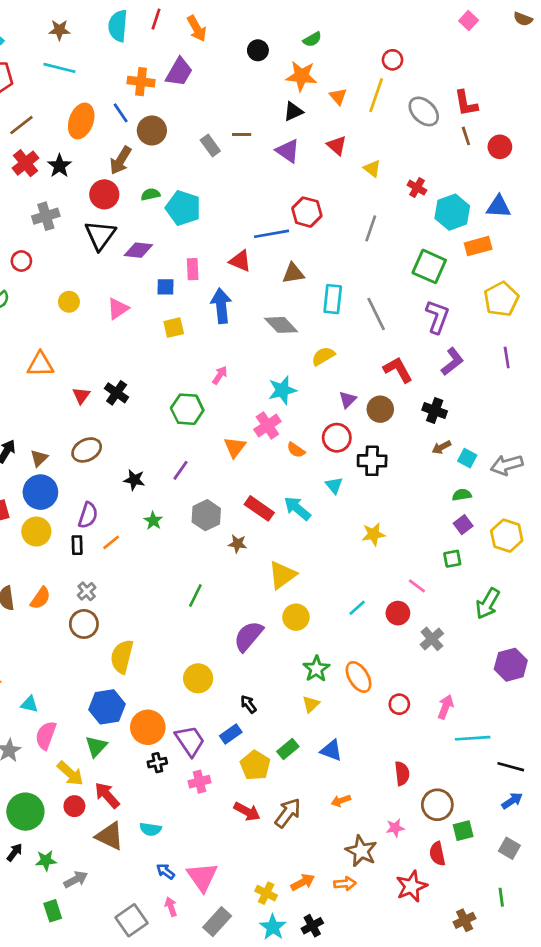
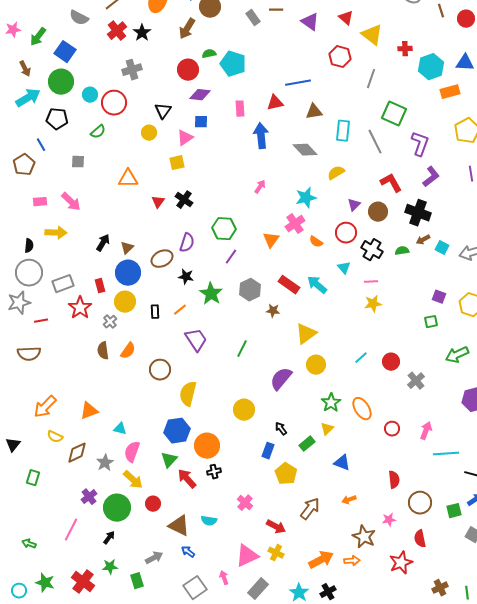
yellow triangle: (372, 169) -> (372, 35), size x1.6
red cross: (417, 188) -> (405, 49), turned -32
red circle: (104, 194) -> (188, 70), moved
red hexagon: (307, 212) -> (340, 57), moved
black triangle: (100, 235) -> (163, 111), moved, size x0.7
red circle: (21, 261) -> (114, 103), size x1.6
red triangle: (240, 261) -> (275, 103), turned -36
green square: (429, 266) -> (394, 114), moved
blue square: (165, 287) -> (201, 122), moved
yellow square: (174, 328) -> (177, 163), moved
green hexagon: (187, 409) -> (224, 229), moved
black cross: (435, 411) -> (418, 213), size x1.4
brown ellipse: (87, 450) -> (162, 259), moved
black cross: (372, 461) -> (372, 250), turned 30
black star: (134, 480) -> (186, 277), moved
green semicircle: (462, 495) -> (402, 251), moved
purple semicircle: (88, 515) -> (187, 243), moved
green star: (153, 521) -> (211, 294), size x1.6
purple square: (463, 525) -> (439, 297), turned -32
pink line: (417, 586) -> (371, 282), moved, turned -40
gray cross: (87, 591) -> (110, 322), moved
green arrow: (488, 604) -> (457, 355), turned 35
blue rectangle: (231, 734) -> (268, 451), turned -35
purple trapezoid: (190, 741) -> (196, 340), moved
green rectangle: (288, 749) -> (307, 444), moved
yellow arrow: (70, 773) -> (133, 480), moved
pink cross: (199, 782) -> (245, 503), moved, turned -35
red arrow: (107, 795) -> (187, 479), moved
red arrow: (247, 812) -> (276, 527), moved
green square: (463, 831) -> (454, 511), moved
green star: (46, 860) -> (110, 567), moved
blue arrow: (165, 871) -> (188, 552), moved
pink triangle: (202, 877) -> (247, 556), turned 40
orange arrow: (303, 882) -> (321, 560), size x1.4
yellow cross: (266, 893) -> (276, 553), moved
green line: (501, 897) -> (467, 593), moved

